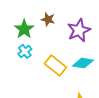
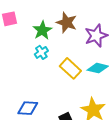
brown star: (48, 19) -> (67, 23), size x1.5

